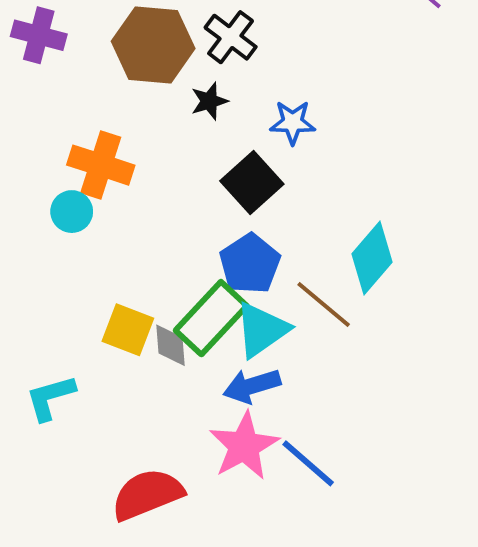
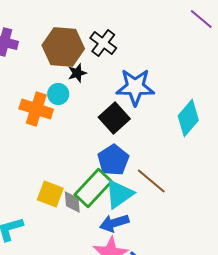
black star: (209, 101) -> (77, 73), moved
blue star: (293, 122) -> (135, 87), size x1.6
cyan circle: (72, 212) -> (58, 94), moved
cyan diamond: (372, 258) -> (188, 118), moved

